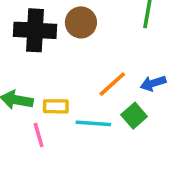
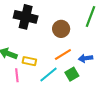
brown circle: (81, 22) -> (61, 29), moved
cyan line: (93, 123) -> (48, 74), turned -54

